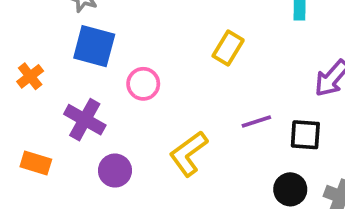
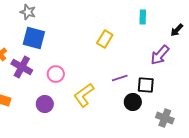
pink circle: (143, 84) -> (56, 74), moved
purple cross: (85, 120) -> (22, 67), moved
black circle: (290, 189) -> (133, 102), moved

